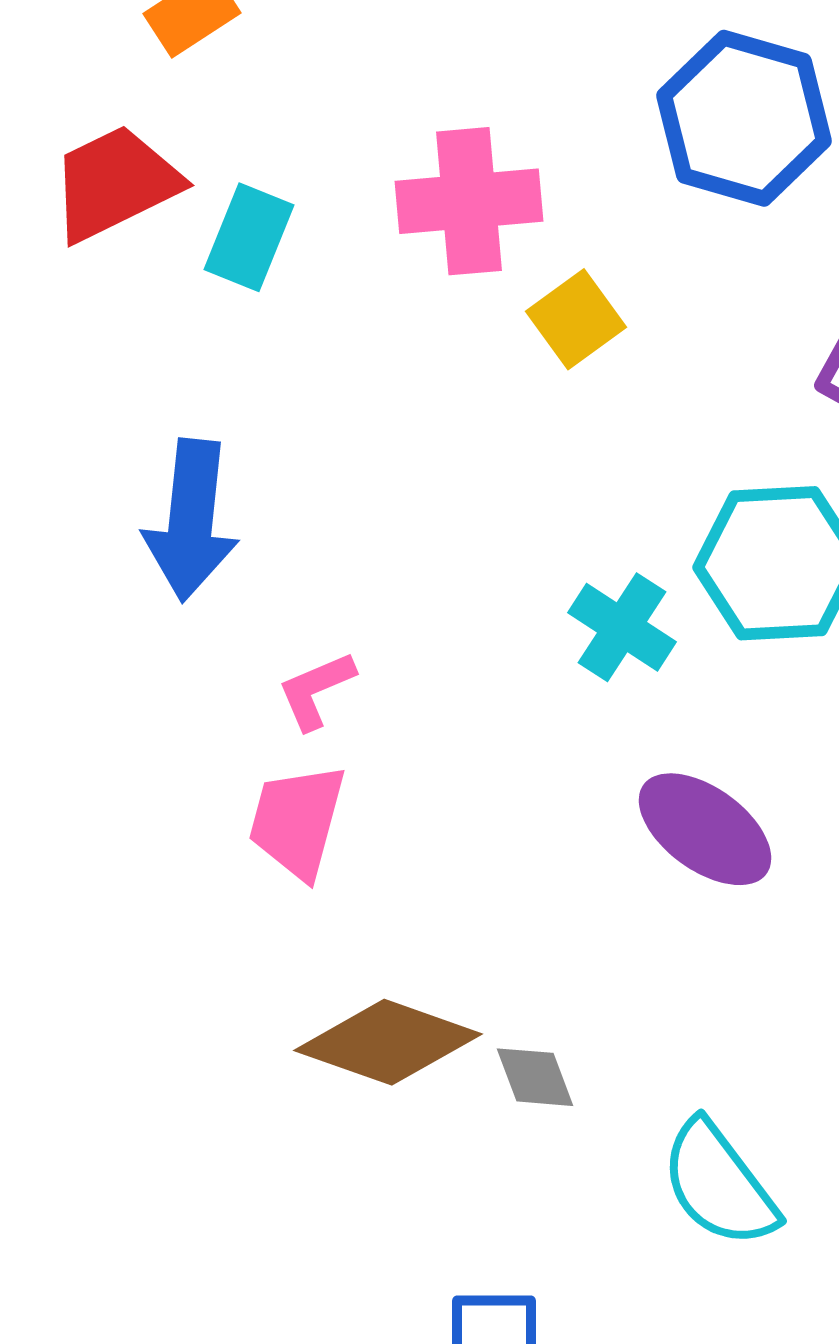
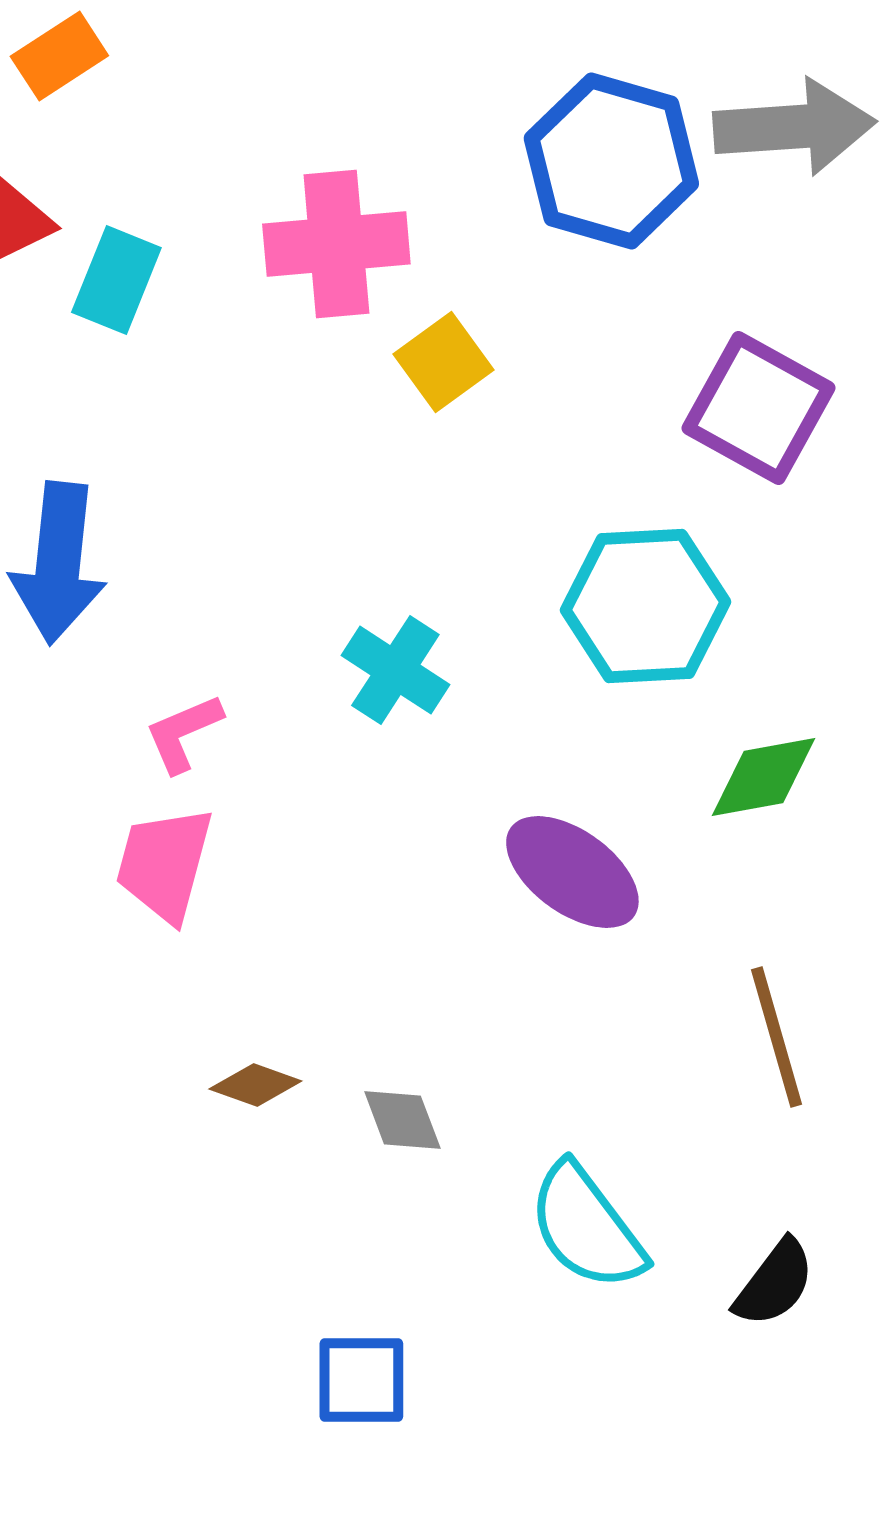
cyan cross: (622, 627) -> (395, 670), moved
brown diamond: (388, 1042) -> (255, 1085), size x0.5

